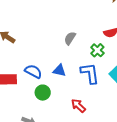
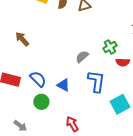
green cross: (97, 50) -> (110, 47), moved
blue L-shape: (90, 73) -> (96, 81), moved

